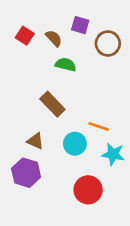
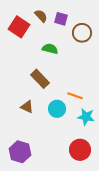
red square: (25, 36) -> (19, 27), size x1.5
brown semicircle: (54, 38) -> (41, 16), moved
purple hexagon: (26, 173) -> (20, 152), moved
red circle: (88, 190) -> (80, 150), moved

